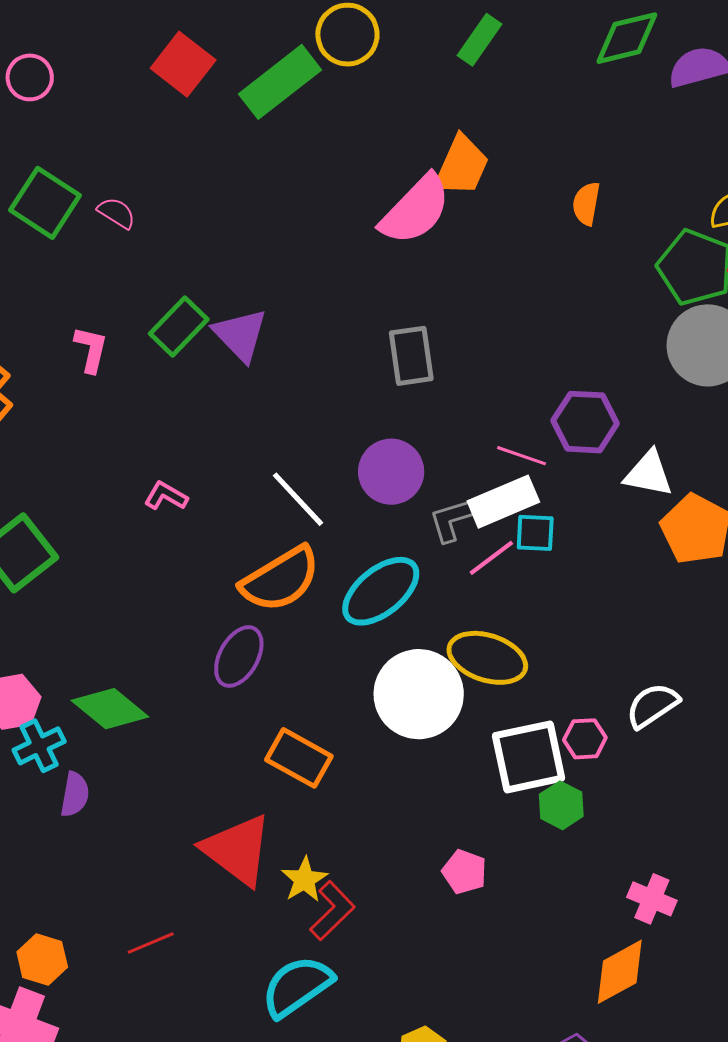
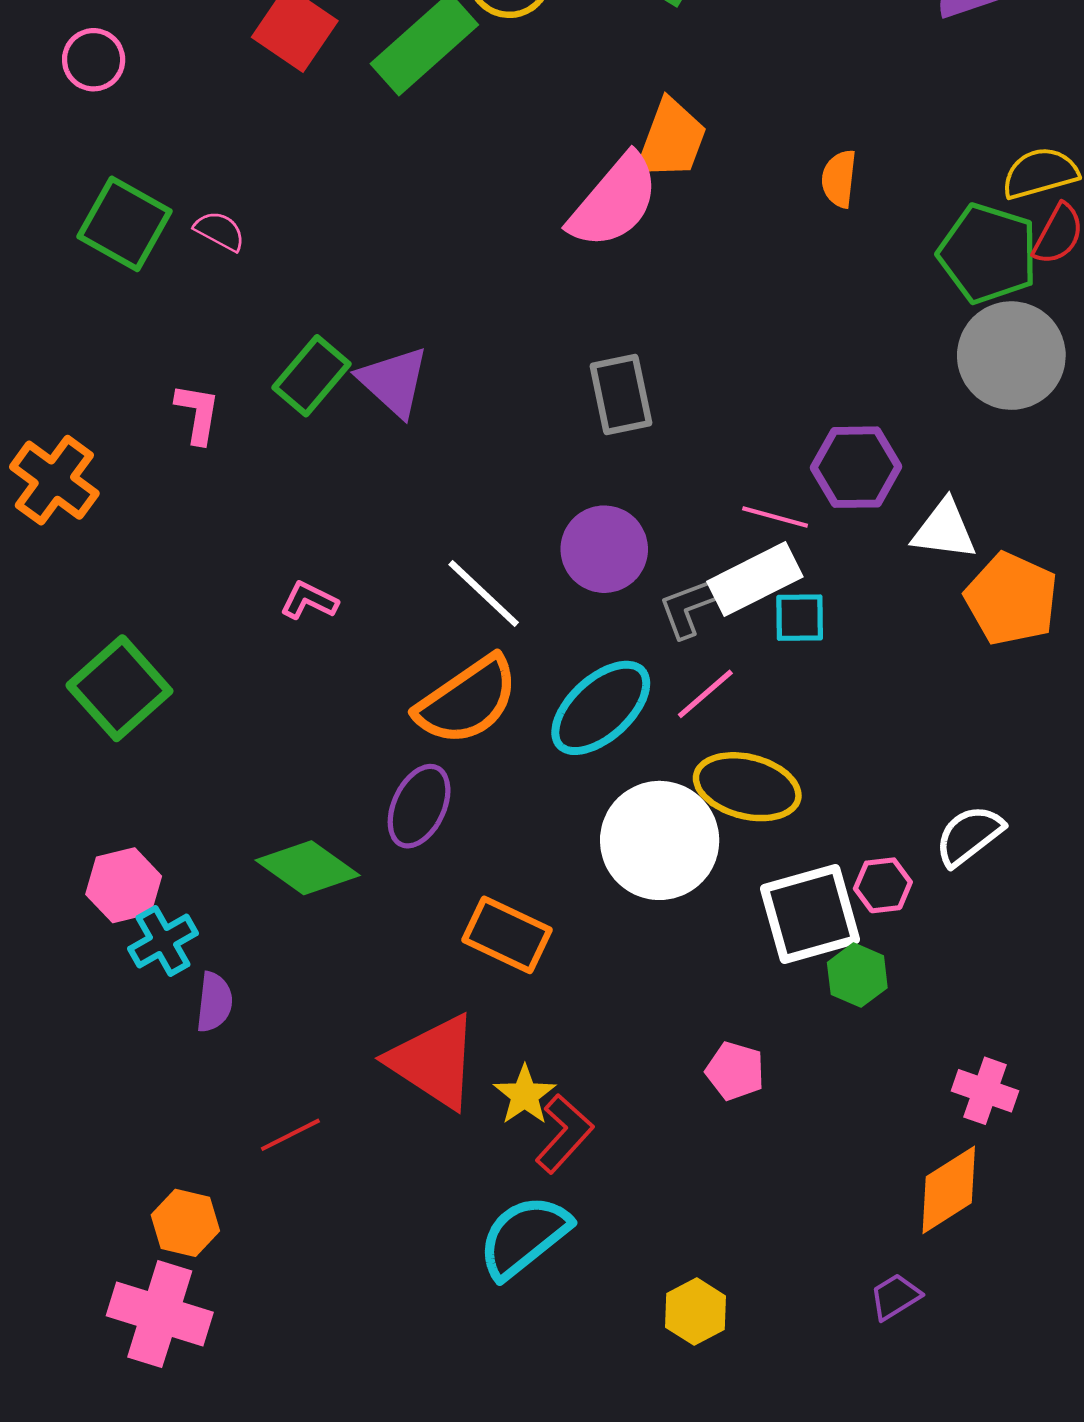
pink line: (491, 558) -> (705, 694), moved
green diamond: (110, 709) -> (308, 868), moved
red line: (151, 943) -> (290, 1135), moved

